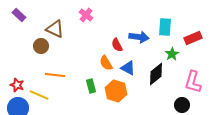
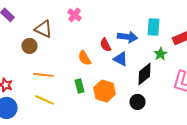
orange semicircle: (106, 63) -> (84, 58), moved
blue triangle: (128, 68) -> (120, 59), moved
yellow line: (39, 95) -> (44, 100), moved
black circle: (182, 105) -> (137, 102), moved

